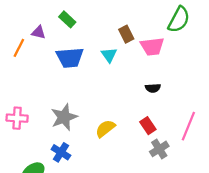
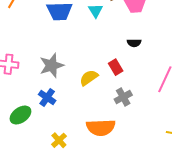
red rectangle: (148, 126) -> (116, 67), moved
gray cross: (159, 149) -> (123, 97), moved

